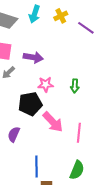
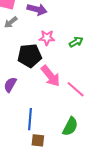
green arrow: (75, 86) -> (76, 42), turned -128
pink line: (79, 133) -> (76, 89), turned -60

